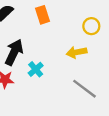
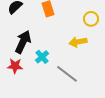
gray line: (85, 89) -> (67, 74), moved

